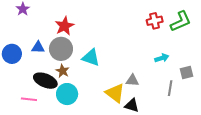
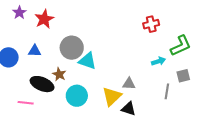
green L-shape: (181, 21) -> (181, 46), moved
red star: (64, 26) -> (44, 19), moved
gray circle: (61, 49) -> (72, 48), moved
yellow triangle: (115, 93) -> (112, 96), turned 40
cyan circle: (67, 94) -> (77, 96), moved

